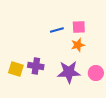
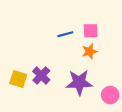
purple cross: (36, 66) -> (41, 76), turned 35
pink circle: (96, 73) -> (110, 95), moved

